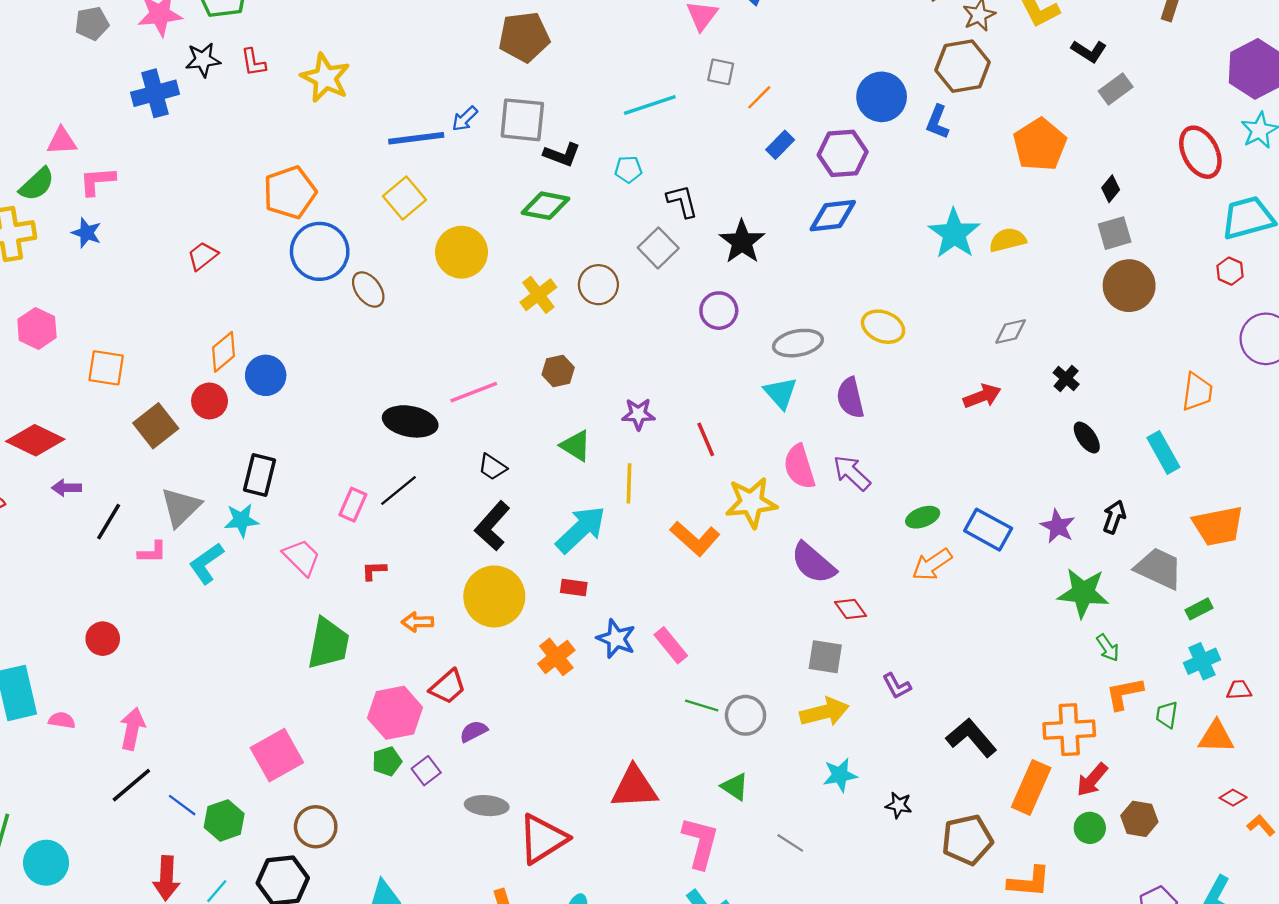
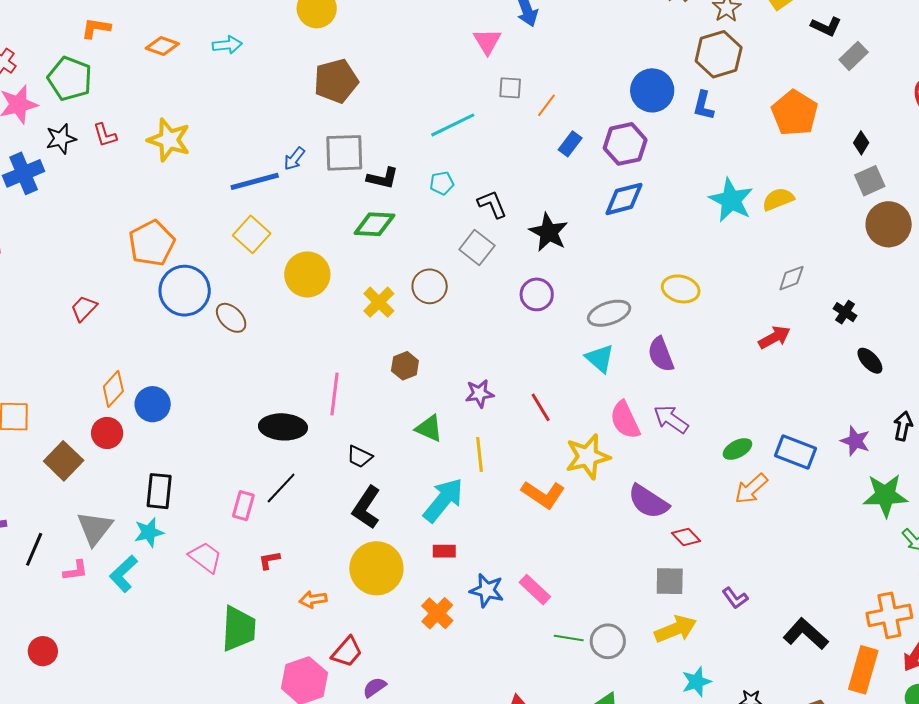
pink line: (474, 392) -> (334, 394), turned -54

